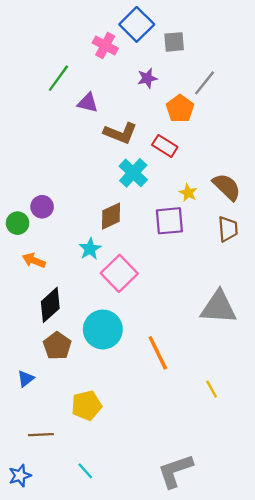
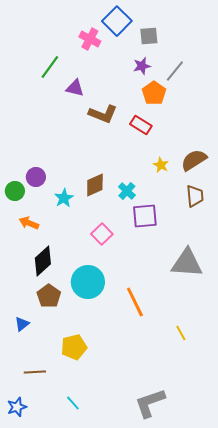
purple star: (147, 78) -> (142, 66), moved
cyan cross: (133, 173) -> (127, 191), moved, size x0.7
brown semicircle: (227, 187) -> (194, 160), turned -76
purple square: (169, 221) -> (145, 216), moved
cyan star: (90, 249) -> (64, 198), moved
pink square: (119, 273) -> (102, 234), size x0.7

